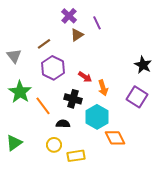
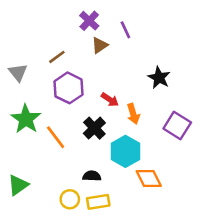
black star: (143, 65) -> (159, 78), moved
black cross: (73, 99) -> (94, 128), turned 30
black semicircle: (63, 124) -> (92, 176), moved
yellow circle: (54, 145) -> (70, 199), moved

